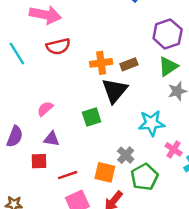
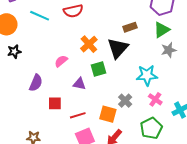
cyan line: (17, 53) -> (40, 16), turned -36
orange cross: (101, 63) -> (89, 44), moved, turned -36
purple triangle: (52, 139) -> (79, 84), moved
pink cross: (174, 149) -> (155, 99), moved
green pentagon: (144, 177) -> (151, 128), moved

